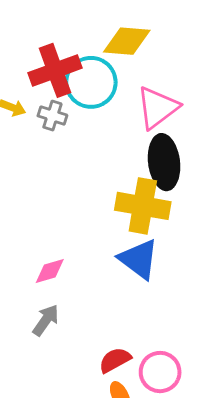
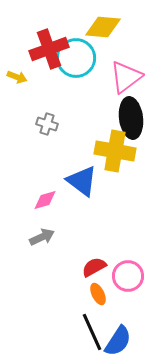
gray cross: (52, 116) -> (47, 124), moved
blue triangle: (139, 259) -> (82, 181), moved
gray arrow: (46, 320) -> (42, 237), turned 30

